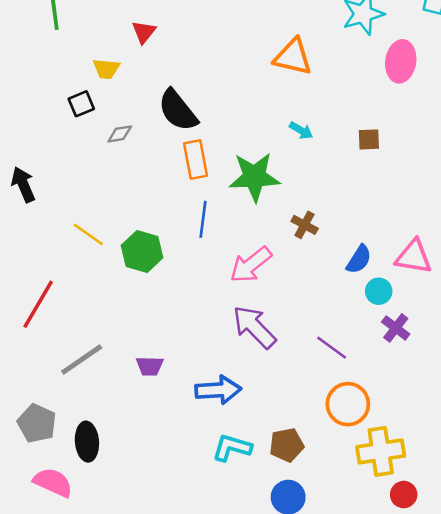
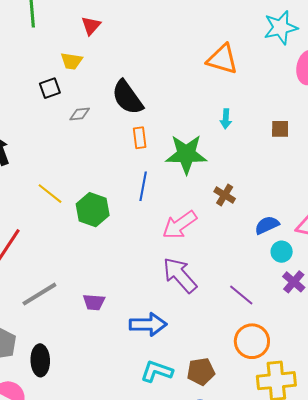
red triangle: (144, 32) -> (91, 26), moved
cyan arrow: (301, 130) -> (226, 119), turned 60
orange rectangle: (196, 159) -> (140, 138), size x0.7
blue semicircle: (359, 259) -> (267, 225), turned -150

